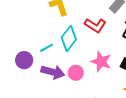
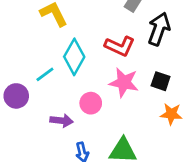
red L-shape: (95, 25) -> (120, 46), moved
purple arrow: (53, 72) -> (62, 121), moved, size x0.7

